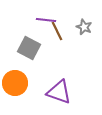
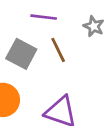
brown line: (57, 31) -> (58, 50), moved

